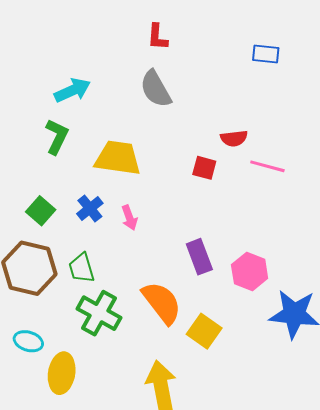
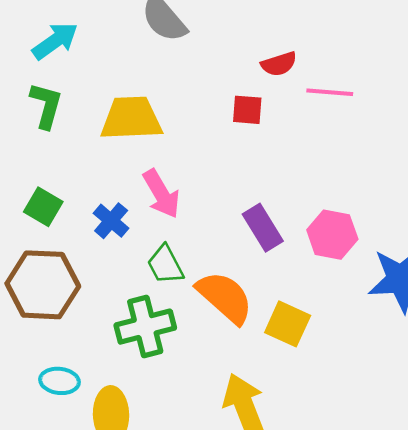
blue cross: (90, 208) -> (111, 221), moved
pink arrow: (129, 218) -> (161, 194), size x1.5
green trapezoid: (82, 268) -> (165, 265), moved
green cross: (99, 313) -> (145, 327), turned -33

